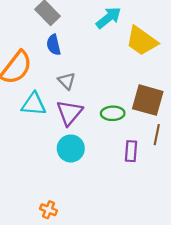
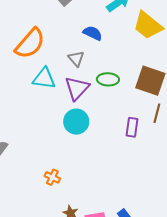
blue semicircle: (54, 45) -> (93, 33), moved, turned 126
green ellipse: (113, 113) -> (108, 79), moved

